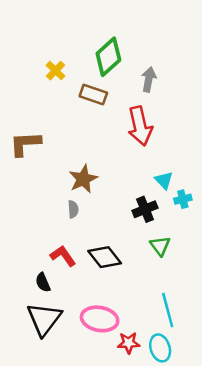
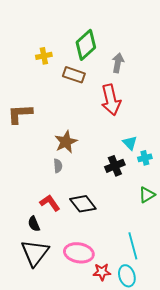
yellow cross: (55, 71) -> (44, 56), turned 35
green triangle: (160, 246) -> (147, 195), moved, turned 36

